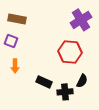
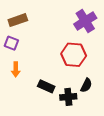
brown rectangle: (17, 19) -> (18, 20), turned -30

